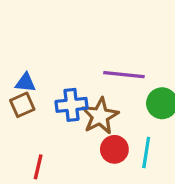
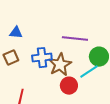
blue triangle: (25, 83) -> (16, 33), moved
cyan line: (146, 153) -> (89, 72), moved, turned 48

